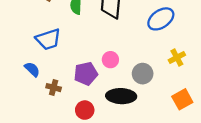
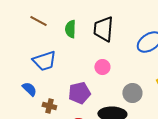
pink circle: (110, 60) -> (102, 67), moved

